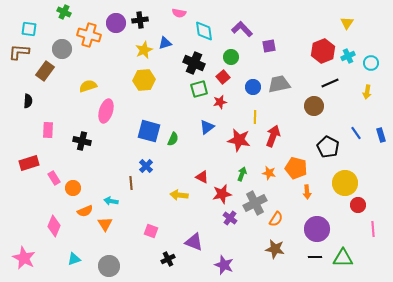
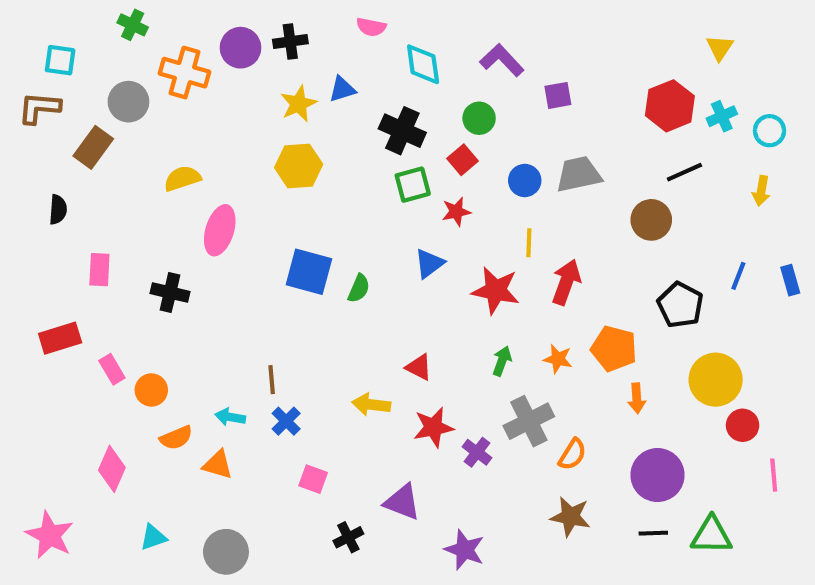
blue line: (356, 133) -> (738, 276), turned 56
blue cross: (146, 166) -> (286, 421), moved
red star: (222, 194) -> (433, 427), moved
orange triangle: (105, 224) -> (218, 465), turned -42

